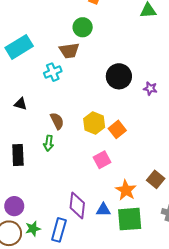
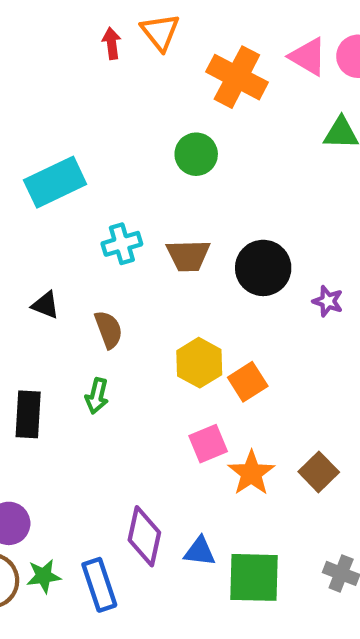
brown trapezoid: (69, 51) -> (188, 256), moved
brown semicircle: (57, 121) -> (109, 330), moved
brown square: (156, 179) -> (319, 472), moved
orange star: (126, 190) -> (251, 473), moved
blue rectangle: (59, 230) -> (99, 585), turned -40

